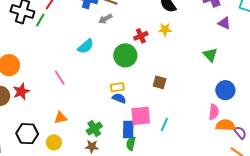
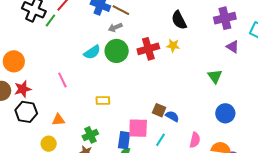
red cross: (141, 36) -> (148, 49), size x1.5
green circle: (125, 55) -> (117, 51), moved
brown square: (160, 82) -> (159, 110), moved
yellow rectangle: (117, 87) -> (103, 100), moved
blue semicircle: (119, 98) -> (172, 116), moved
pink semicircle: (214, 112) -> (195, 140), moved
black hexagon: (27, 134) -> (26, 112), moved

